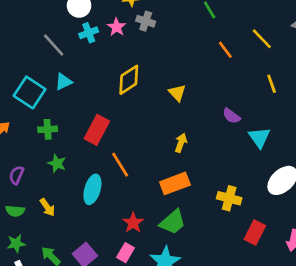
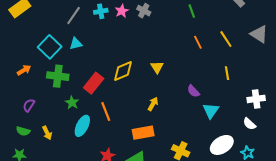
gray line: (54, 45) -> (74, 16), turned 66
yellow diamond: (129, 80) -> (123, 71), moved
green cross: (48, 129) -> (58, 76), size x1.5
green star: (57, 163) -> (72, 103), moved

